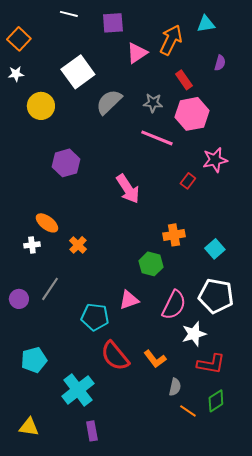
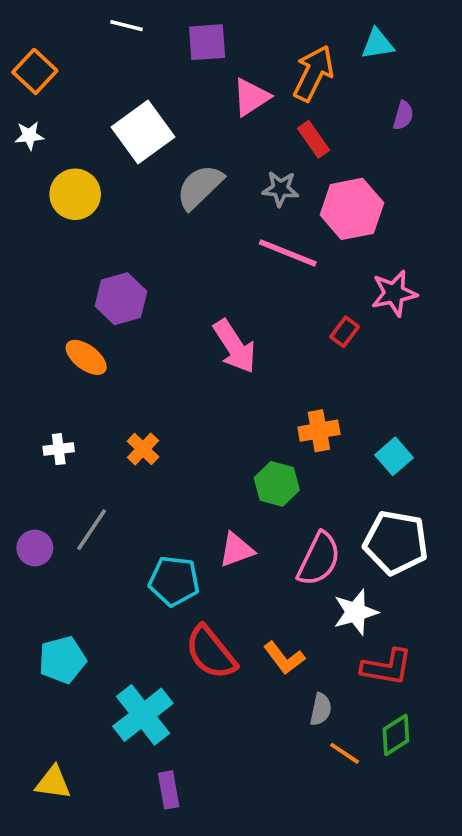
red rectangle: (184, 80) -> (313, 139), moved
orange ellipse: (47, 223) -> (86, 357), moved

